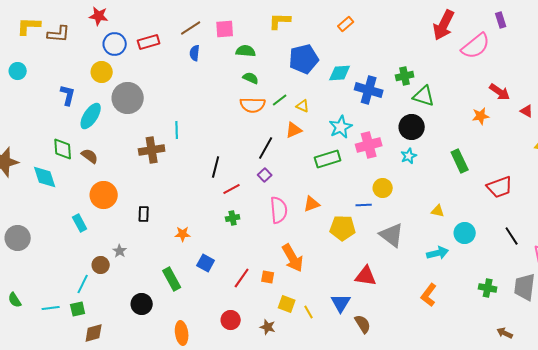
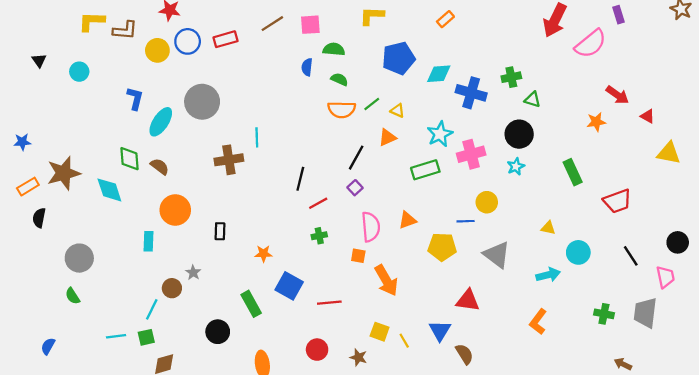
blue semicircle: (195, 53) -> (307, 67), moved
yellow circle: (102, 72) -> (157, 50), moved
green triangle: (424, 96) -> (533, 99), size x0.7
cyan rectangle: (80, 223) -> (148, 241), turned 30
blue square: (206, 263) -> (289, 286), size x1.4
orange square: (268, 277) -> (358, 256), moved
red line: (242, 278) -> (329, 303), turned 50
green semicircle: (15, 300) -> (73, 296), moved

